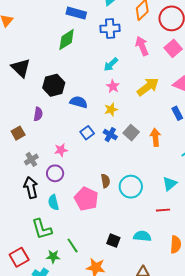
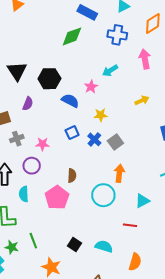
black triangle: (21, 68) -> (17, 71), moved
pink star: (113, 86) -> (91, 87), moved
yellow arrow: (148, 87) -> (142, 100), size x0.6
orange arrow: (155, 137) -> (119, 173), moved
gray cross: (31, 159) -> (17, 139), moved
brown semicircle: (105, 181) -> (72, 176), moved

